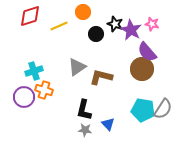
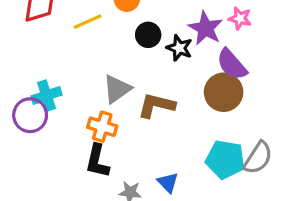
black star: (115, 24) -> (179, 48), moved
orange cross: (44, 90) -> (102, 127), moved
purple circle: (24, 97) -> (30, 115), moved
black L-shape: (84, 110) -> (97, 161), moved

